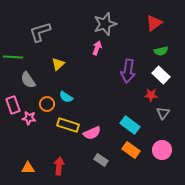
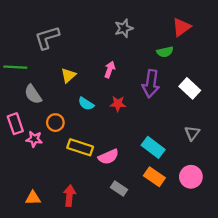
gray star: (105, 24) -> (124, 28), size x0.7
pink arrow: (97, 48) -> (110, 70), moved
green semicircle: (161, 51) -> (165, 52), moved
red star: (151, 95) -> (118, 104), moved
cyan semicircle: (66, 97) -> (86, 104), moved

